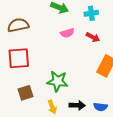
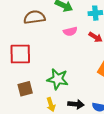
brown semicircle: (18, 25) -> (34, 17), moved

